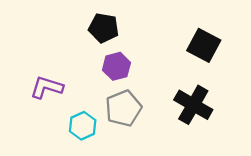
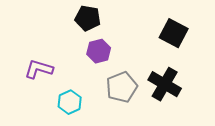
gray pentagon: (123, 108) -> (122, 87), moved

